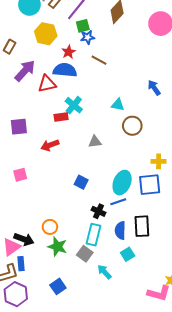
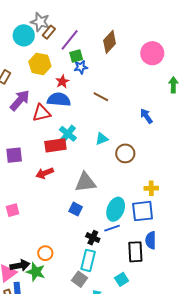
brown line: (99, 60) -> (101, 97), moved
cyan triangle: (118, 105) -> (102, 139), moved, turned -32
red rectangle: (61, 117) -> (55, 145), size x1.5
gray triangle: (95, 142) -> (85, 182), moved, size x1.6
pink square: (20, 175) -> (13, 210), moved
blue semicircle: (120, 230) -> (151, 240), moved
black arrow: (24, 239) -> (20, 265), turned -30
green star: (57, 247) -> (36, 272), moved

